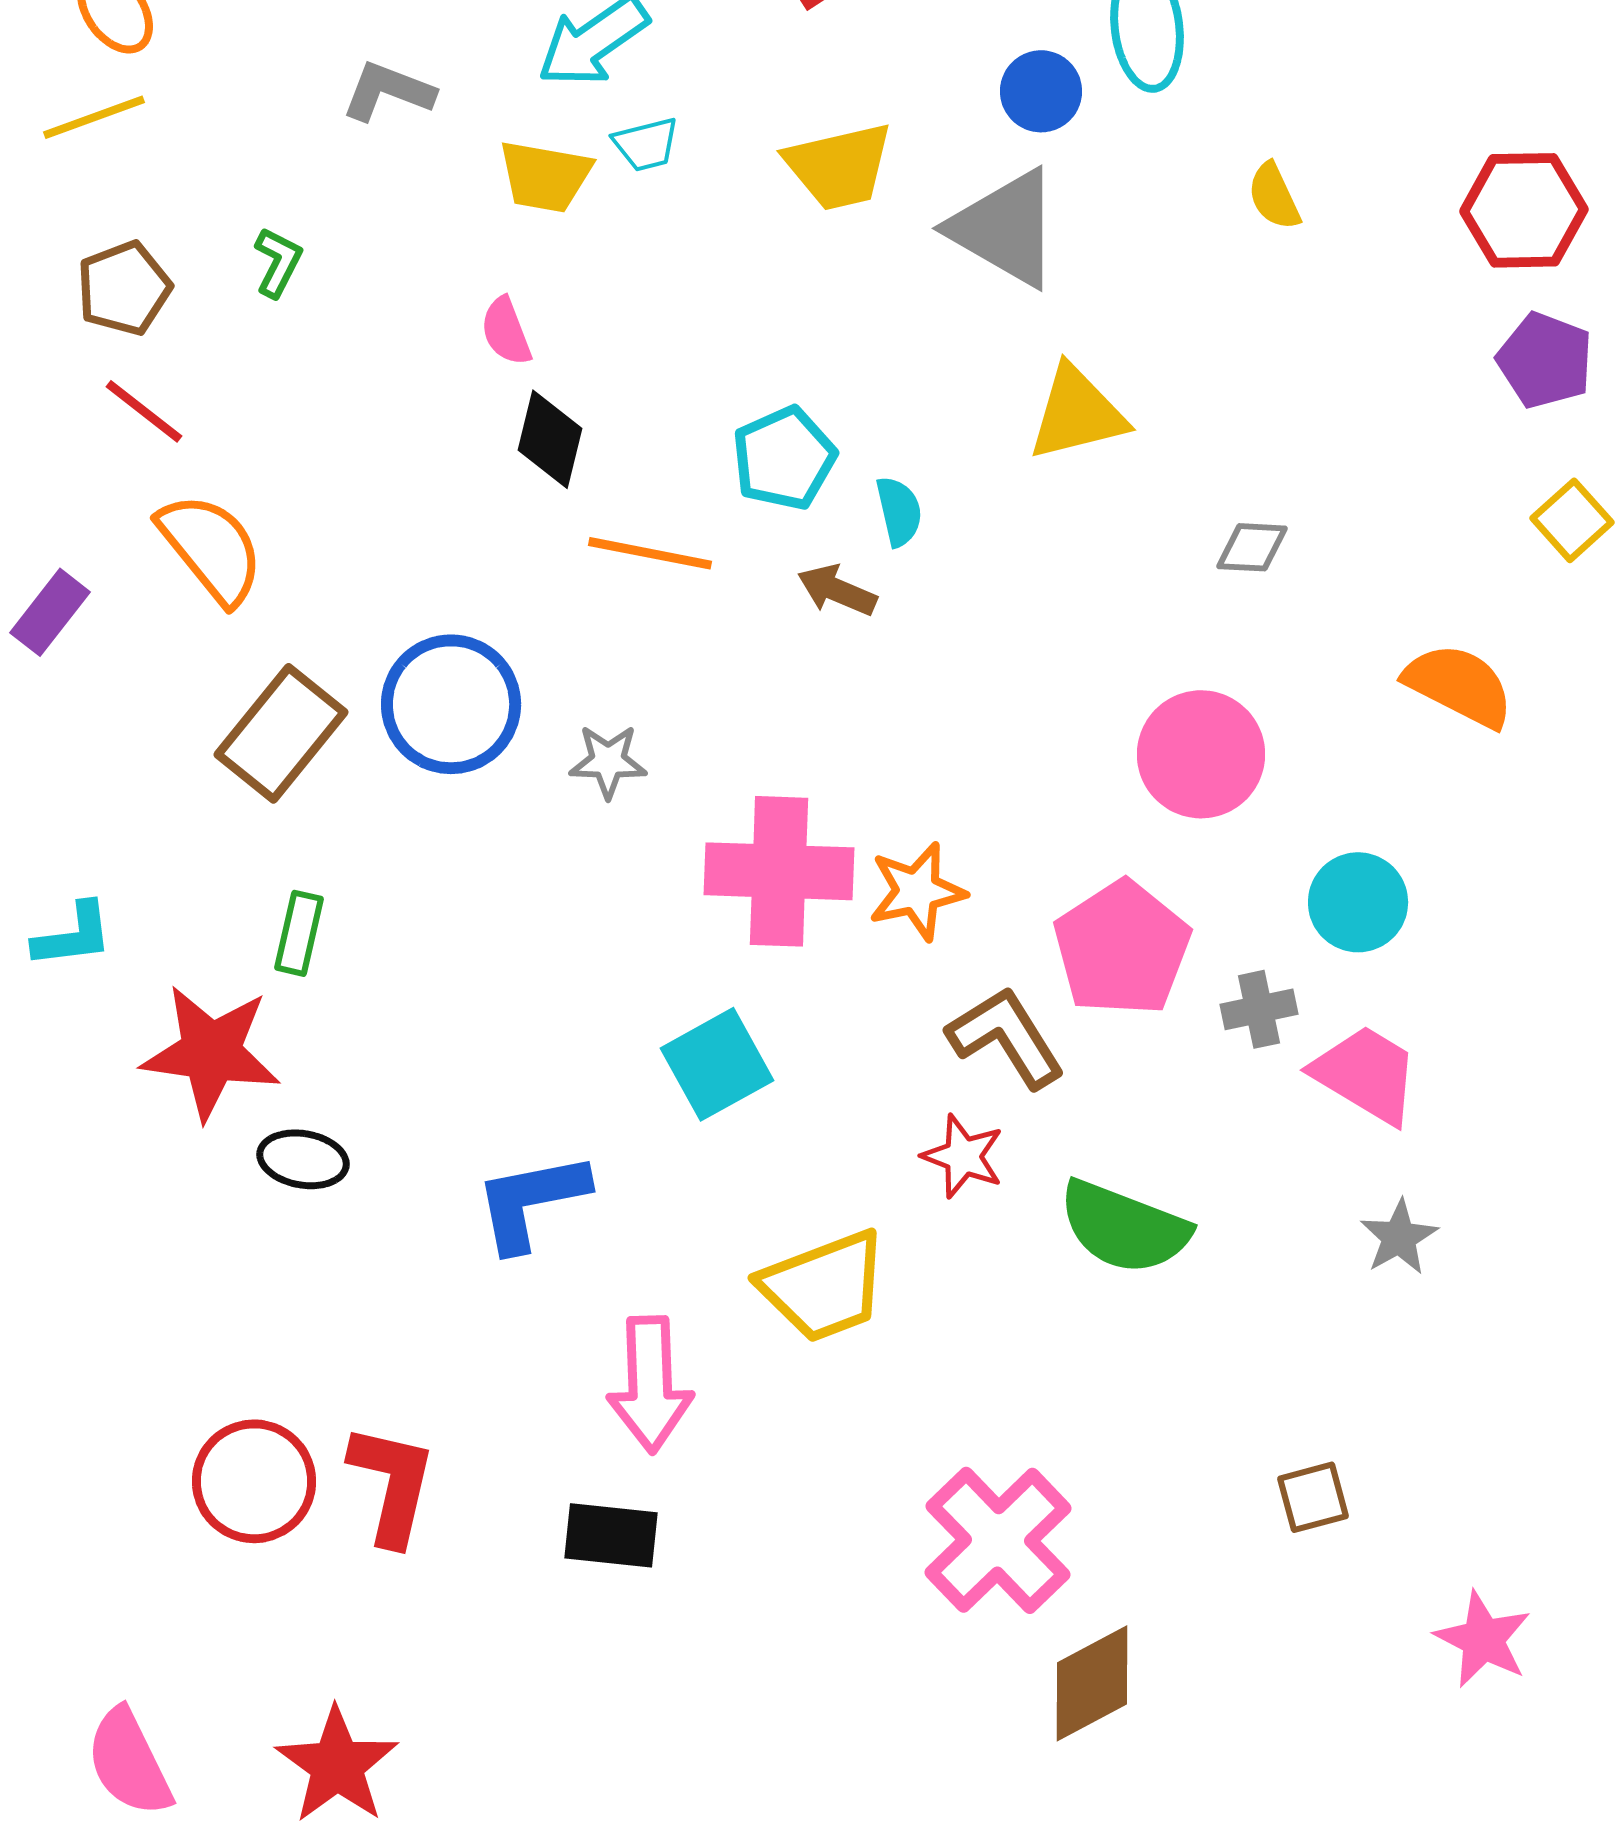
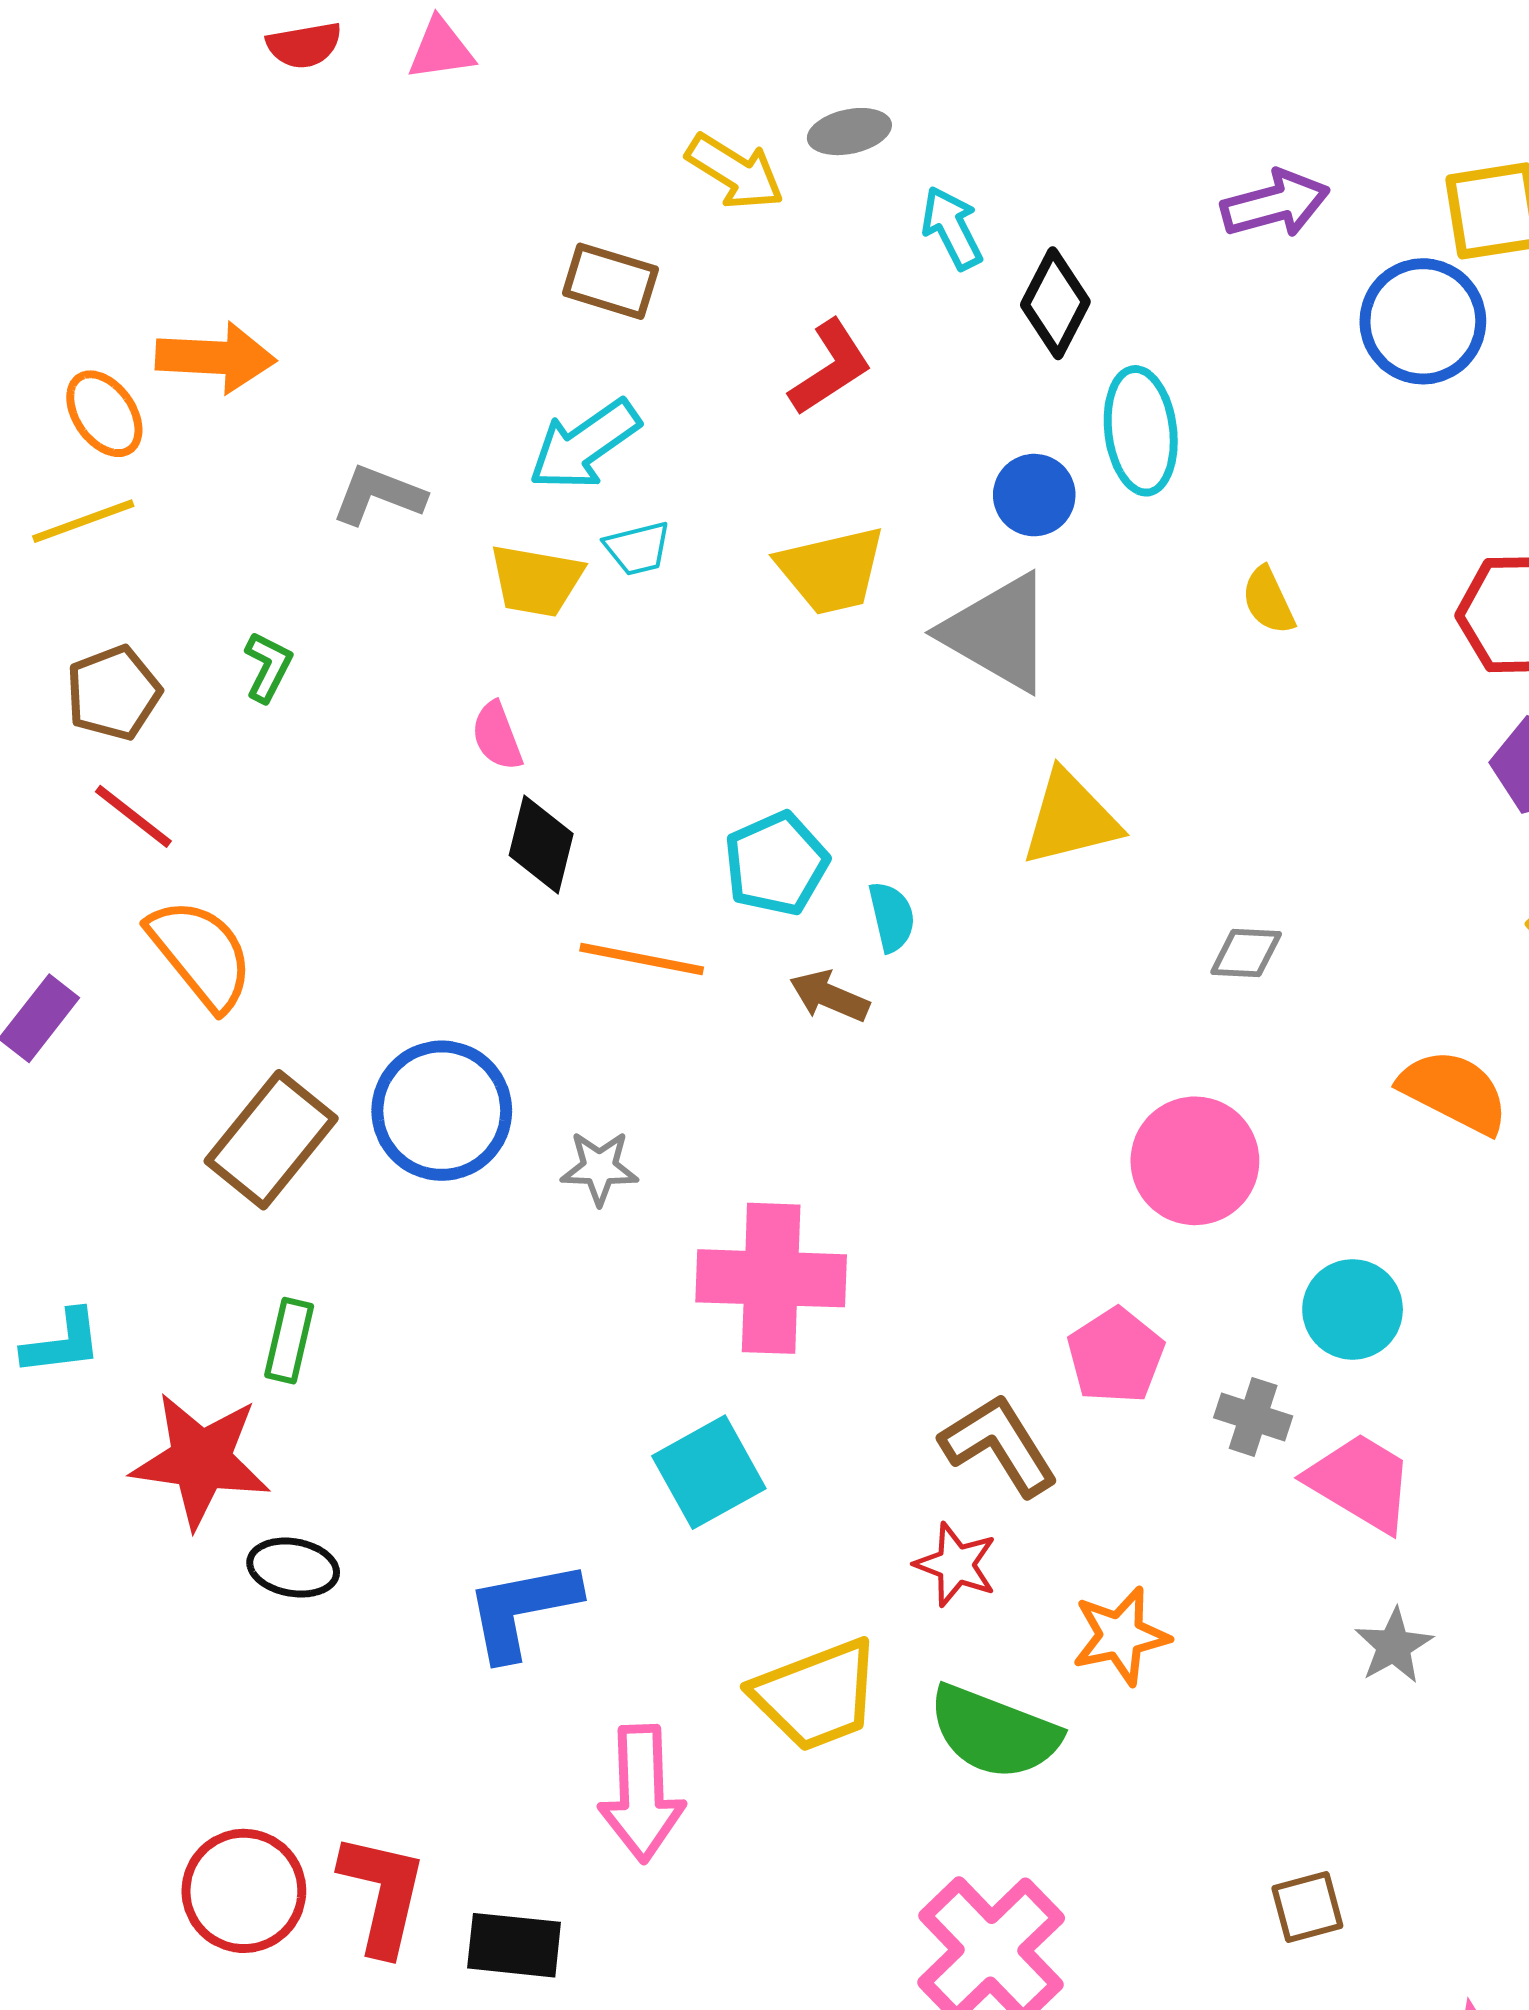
orange star: (917, 891) -> (1121, 1636), moved
pink pentagon: (1122, 948) -> (1116, 1356), size x0.7
gray cross: (1259, 1009) -> (1253, 1417), turned 30
green semicircle: (1124, 1227) -> (994, 1732), moved
black rectangle: (611, 1535) -> (514, 1945), moved

